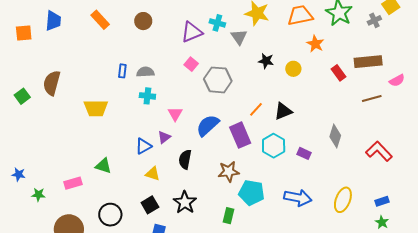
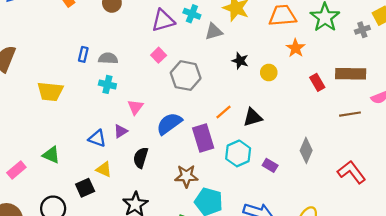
gray triangle: (239, 37) -> (214, 32), turned 42
blue triangle: (143, 146) -> (97, 138), turned 42
pink rectangle: (73, 183) -> (16, 170), turned -30
black square: (150, 205) -> (85, 188), moved

